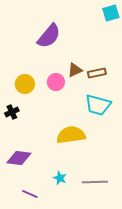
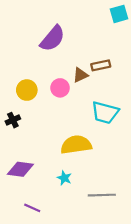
brown rectangle: (97, 73) -> (101, 65), moved
cyan star: (60, 178) -> (64, 178), moved

